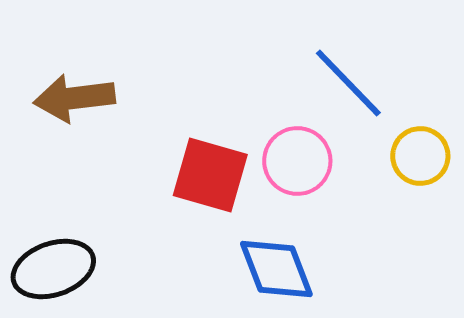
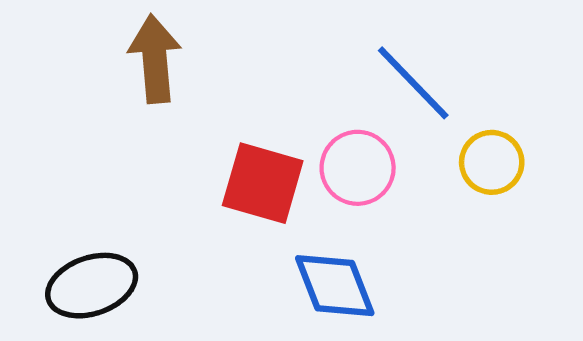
brown arrow: (74, 98) -> (155, 59), moved, turned 92

